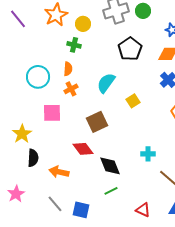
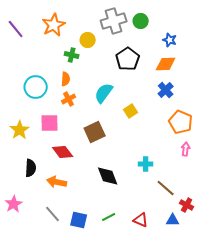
yellow circle: (83, 24) -> (88, 40), moved
yellow star: (22, 134) -> (20, 130), moved
red diamond: (83, 149) -> (63, 152), moved
green line: (111, 191) -> (109, 217), moved

